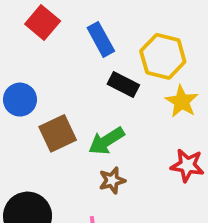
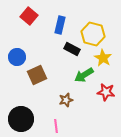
blue rectangle: (101, 39) -> (60, 25), turned 42
green arrow: (106, 141) -> (84, 75), moved

